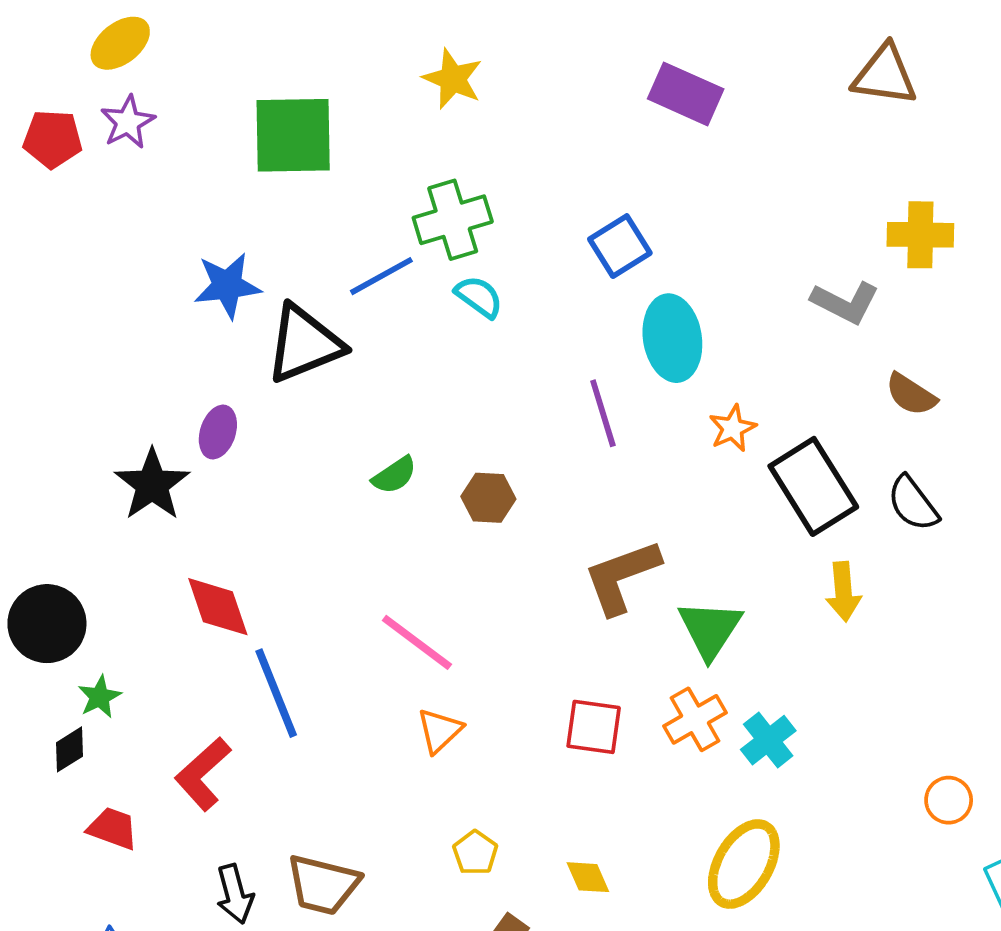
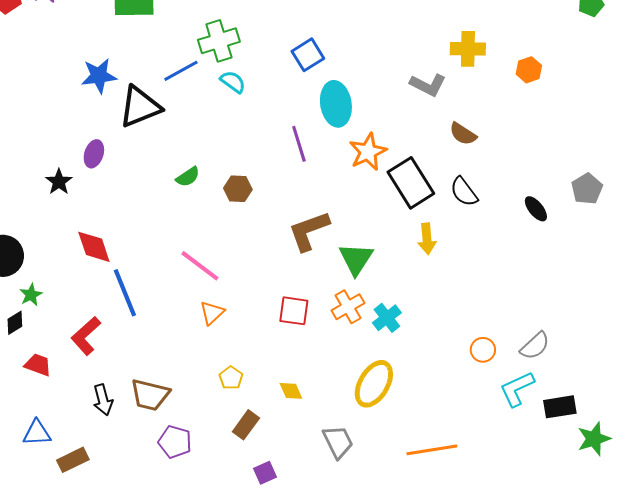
orange star: (733, 428) -> (368, 152), size x1.5
black star: (152, 485) -> (59, 182), size x0.7

